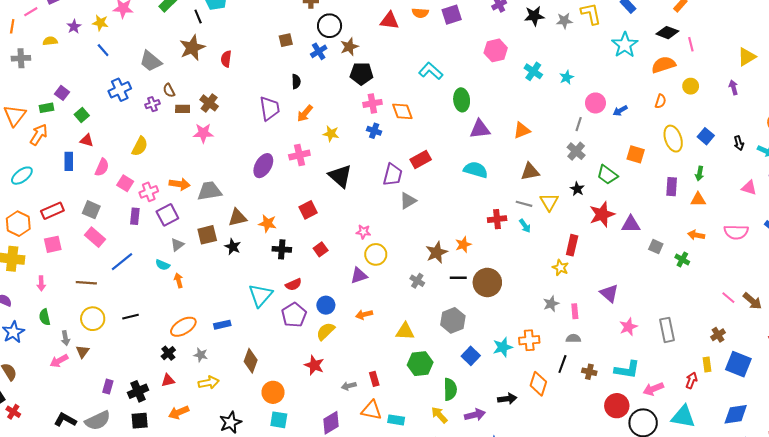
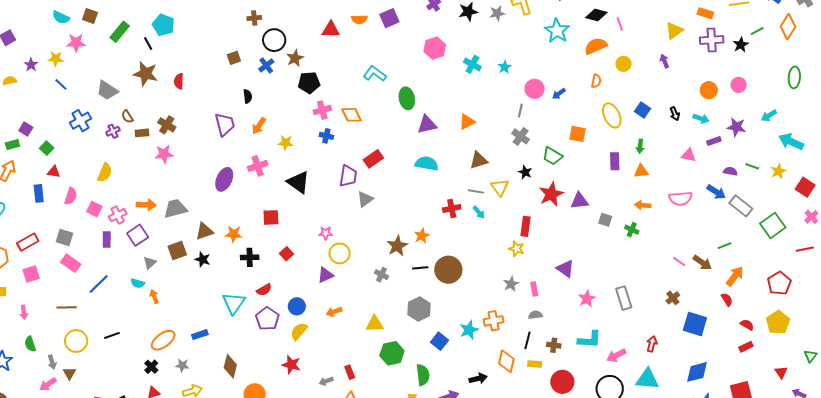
brown star: (192, 48) -> (146, 74), turned -30
red square: (308, 210) -> (271, 217), turned 30
yellow rectangle: (707, 365) -> (535, 364), moved, turned -72
red circle: (617, 406) -> (562, 382), moved

